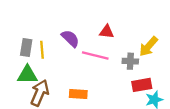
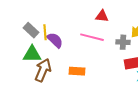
purple semicircle: (70, 38) -> (55, 40), moved
gray rectangle: (26, 48) -> (31, 30), turned -56

